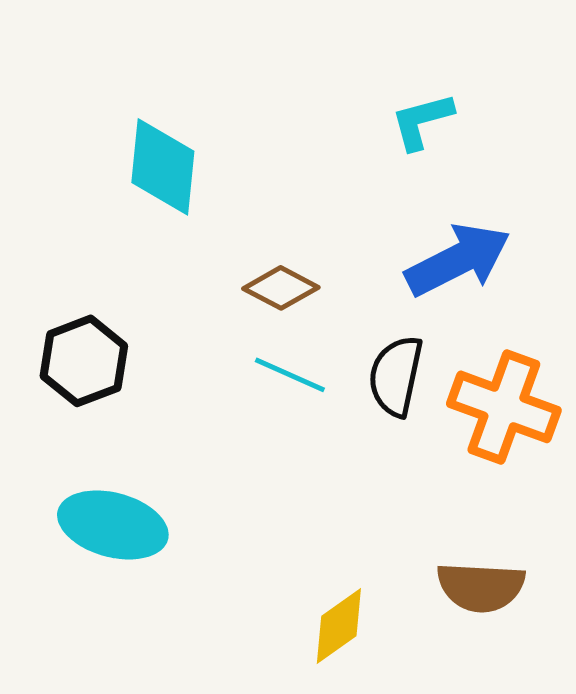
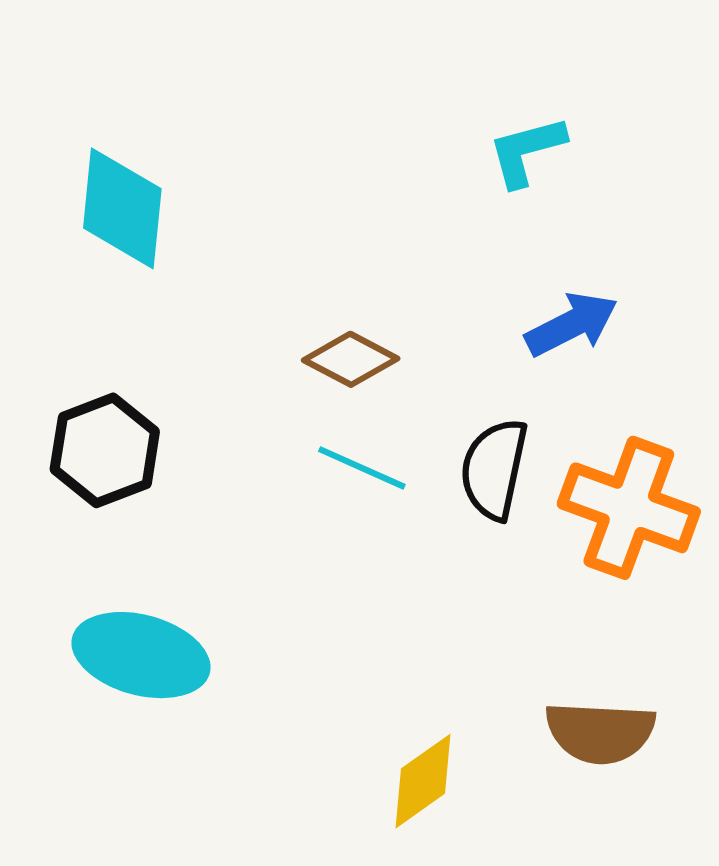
cyan diamond: (163, 167) -> (122, 208), moved
blue arrow: (458, 260) -> (571, 324), size x0.7

